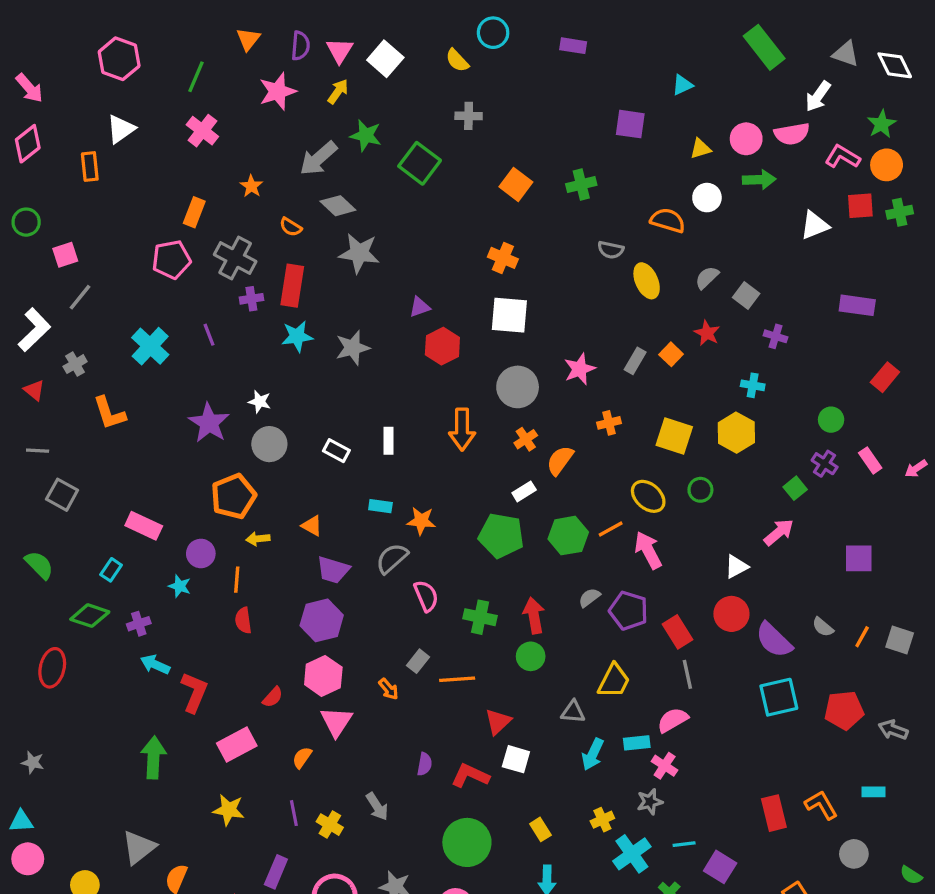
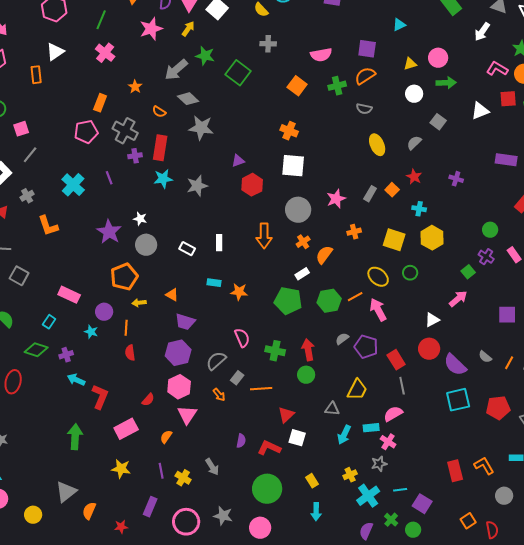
pink semicircle: (792, 134) -> (321, 55), moved
orange semicircle: (668, 220) -> (365, 76), moved, turned -50
gray semicircle: (611, 250) -> (364, 109), moved
gray square: (746, 296) -> (438, 122), moved
cyan cross: (753, 385) -> (419, 209), moved
gray semicircle: (392, 558) -> (216, 361), moved

